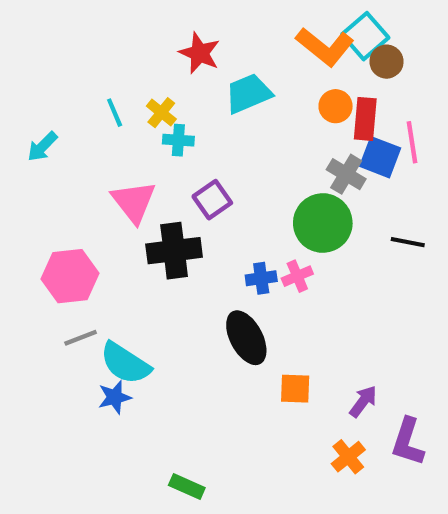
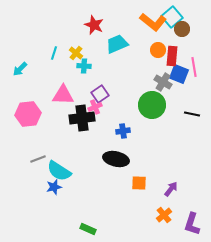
cyan line: (115, 113) -> (54, 53), turned 40
pink triangle: (134, 202) -> (63, 95), turned -50
pink hexagon: (70, 276) -> (28, 114), moved
pink cross: (297, 276) -> (95, 107), moved
black ellipse: (246, 338) -> (116, 159), turned -50
purple L-shape: (408, 442) -> (192, 224), moved

